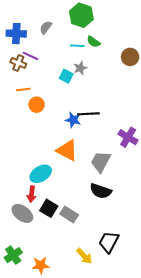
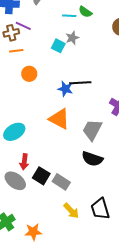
brown cross: (18, 63) -> (11, 33), turned -35
orange line: (23, 89) -> (16, 51), moved
cyan ellipse: (41, 174) -> (14, 132), moved
black trapezoid: (109, 242) -> (100, 209), turned -45
yellow arrow: (84, 256) -> (71, 211), moved

